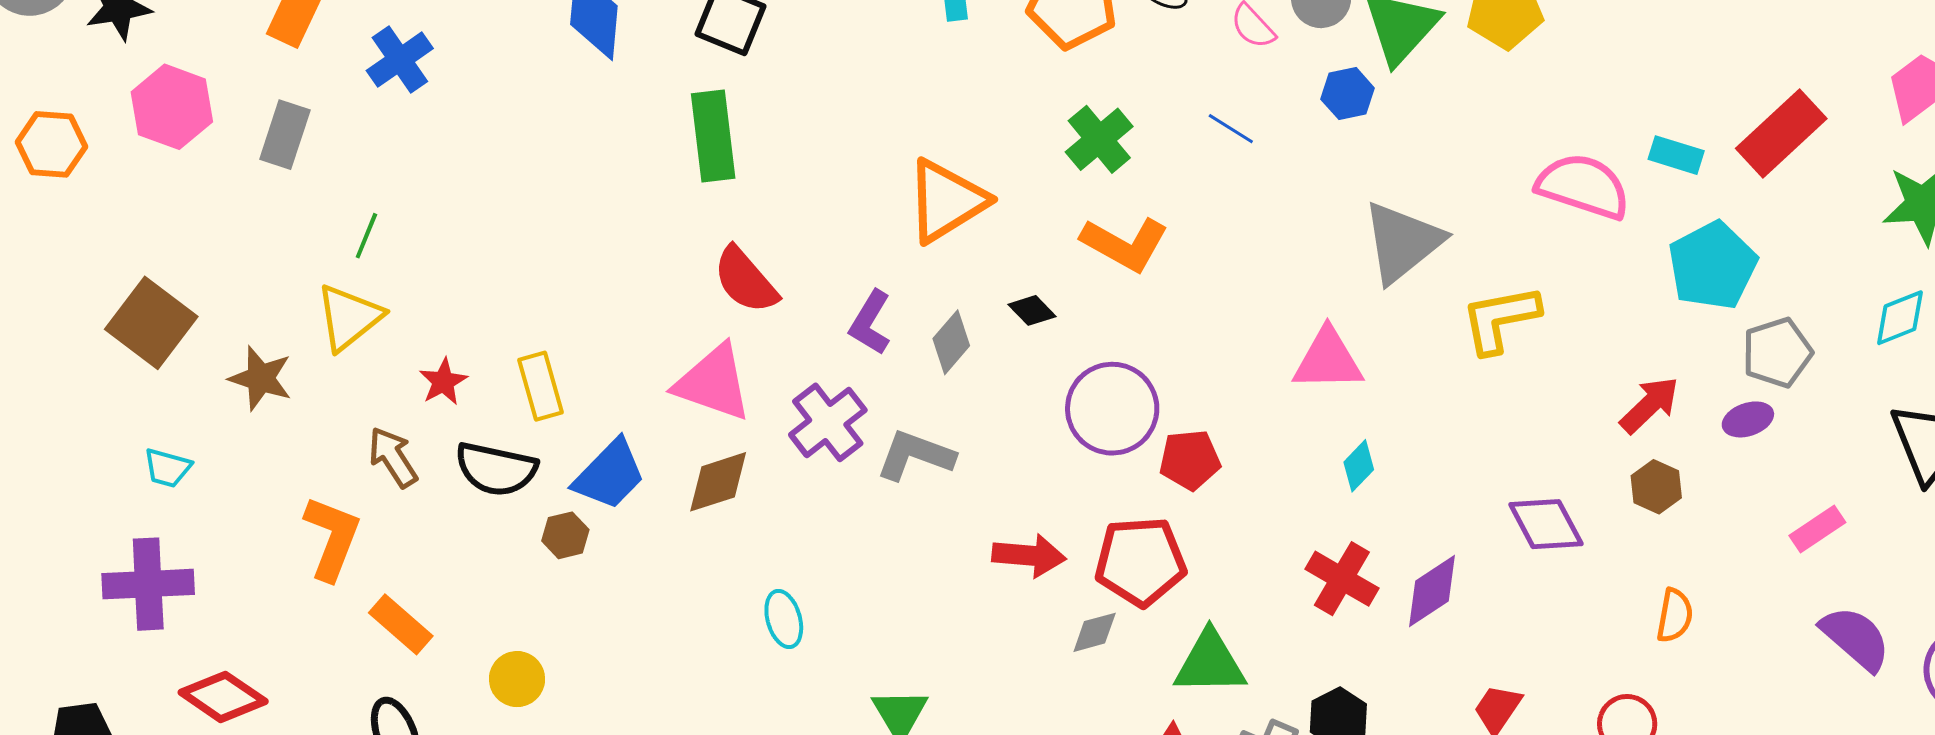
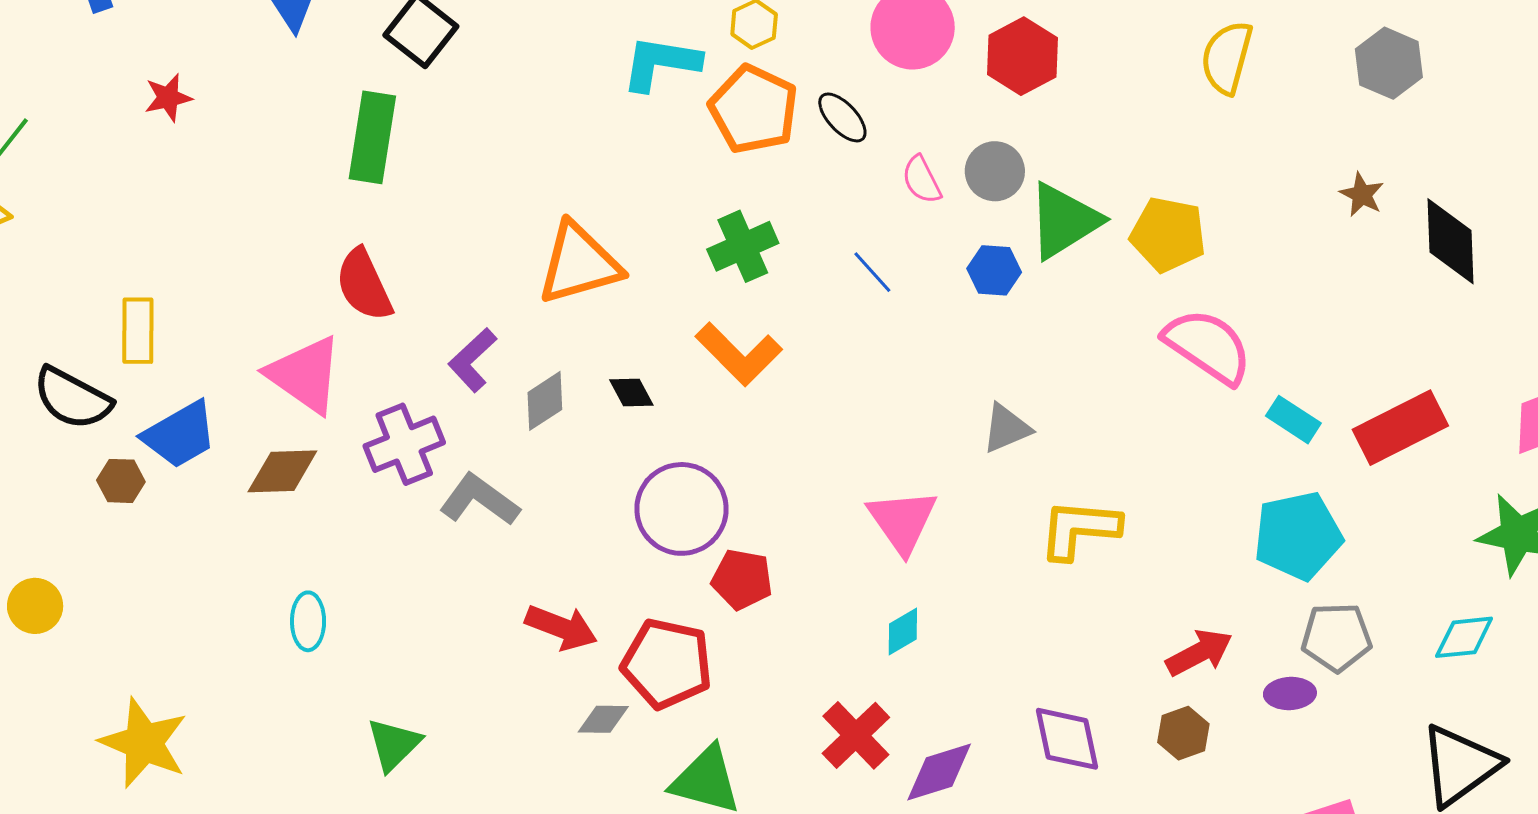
pink semicircle: (1583, 186) -> (1208, 346), moved
gray triangle: (1403, 242) -> (1006, 428), size x0.6
pink triangle: (1328, 360) -> (902, 521), turned 40
red star: (443, 382) -> (168, 98), moved

